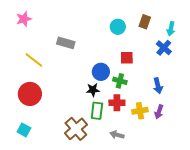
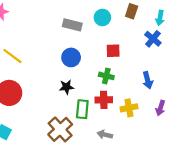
gray rectangle: (66, 43) -> (72, 25), moved
blue circle: (101, 72) -> (71, 57), moved
black star: (93, 90) -> (66, 87), moved
purple arrow: (159, 112) -> (160, 108), moved

